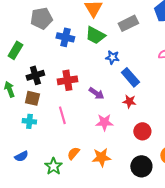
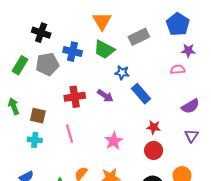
gray pentagon: (41, 18) -> (47, 64), moved
black cross: (35, 75) -> (41, 33), moved, turned 36
purple arrow: (96, 93) -> (105, 96), moved
red star: (129, 101) -> (154, 127), moved
pink star: (104, 122) -> (114, 141), turned -30

